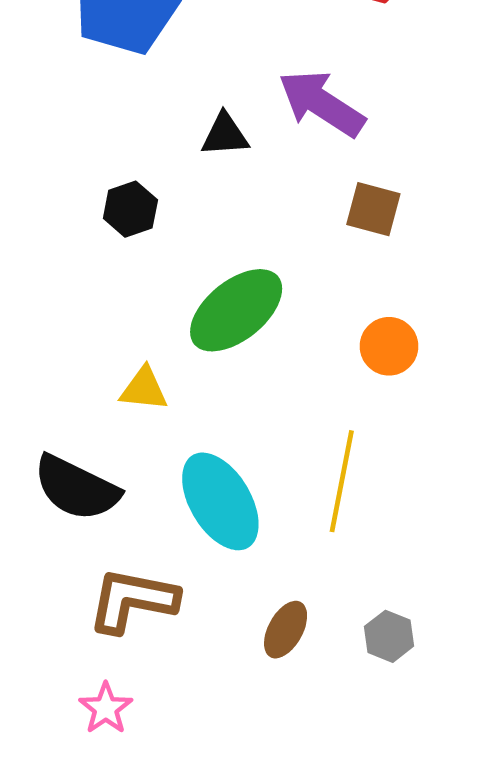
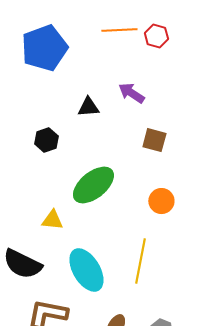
purple arrow: (322, 103) -> (131, 93), size x0.7

